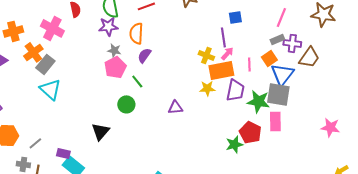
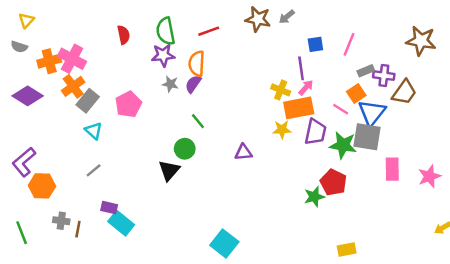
pink line: (281, 17) -> (349, 44), moved
pink cross: (52, 28) -> (72, 59), moved
purple semicircle: (144, 55) -> (193, 84), moved
pink line: (249, 64) -> (341, 109), moved, turned -56
pink pentagon: (115, 67) -> (128, 104), moved
cyan triangle: (50, 89) -> (94, 131), size x0.7
pink rectangle: (275, 121) -> (392, 169), moved
pink star: (330, 127) -> (429, 176), turned -30
black triangle: (100, 131) -> (169, 170), moved
gray line: (35, 143) -> (94, 170), moved

